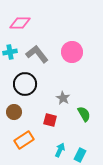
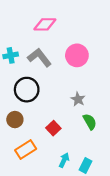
pink diamond: (20, 23) -> (45, 24), moved
gray star: (63, 98) -> (78, 99), moved
red square: (50, 120) -> (53, 128), turned 32

